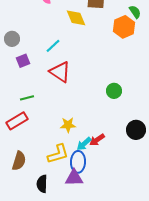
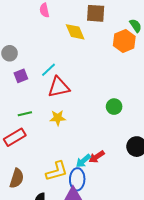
cyan line: (53, 46) -> (48, 70), moved
red triangle: (60, 72) -> (59, 87), turned -45
yellow star: (68, 125) -> (58, 118), moved

